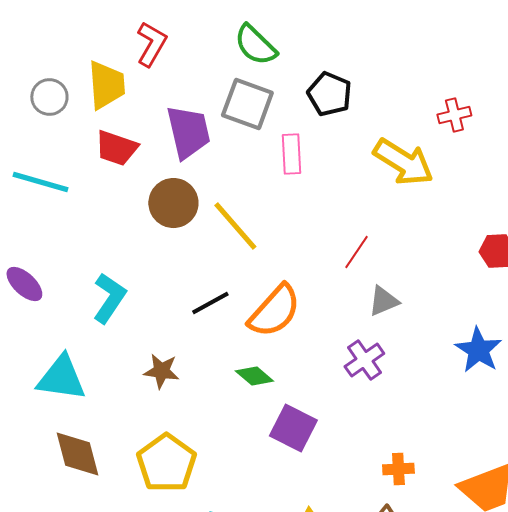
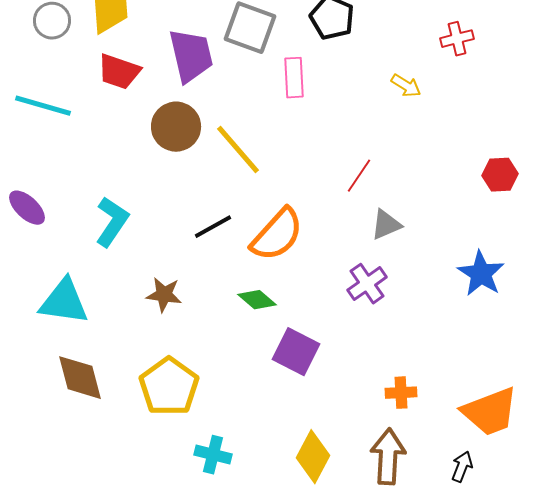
yellow arrow: (403, 162) -> (406, 86), size x0.5

